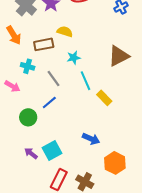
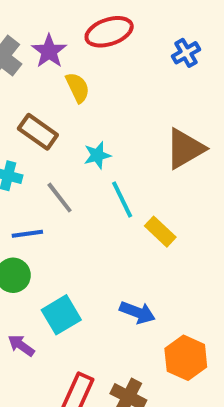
yellow semicircle: (65, 32) -> (78, 88), moved, turned 49
brown rectangle: (44, 44) -> (38, 132), turned 48
blue line: (49, 102) -> (27, 234), moved, turned 35
cyan square: (52, 150) -> (61, 315), moved

